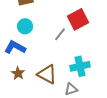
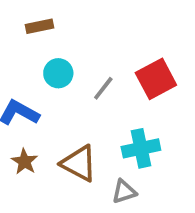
red square: (78, 19) -> (156, 79), moved
cyan circle: (25, 26) -> (58, 73), moved

